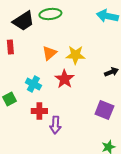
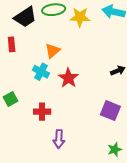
yellow star: (75, 55) -> (80, 17), moved
cyan cross: (33, 84) -> (41, 72), moved
purple arrow: (55, 125) -> (59, 139), moved

